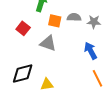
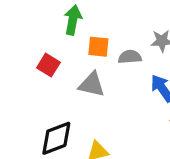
gray semicircle: (74, 17) -> (130, 57), moved

